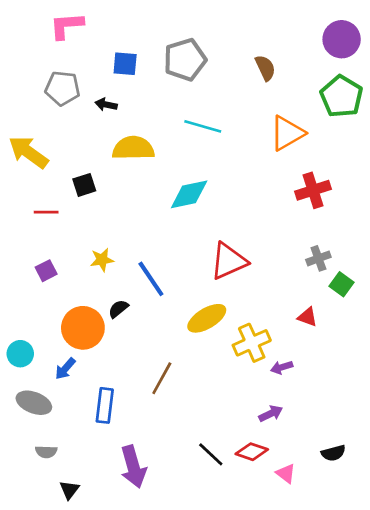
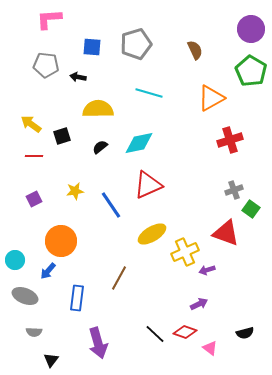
yellow arrow: (28, 152) -> (31, 124), moved, size x0.7
red triangle: (229, 261) -> (148, 185), moved
black semicircle: (118, 309) -> (100, 147), moved
red triangle: (308, 317) -> (226, 233), size x1.8

